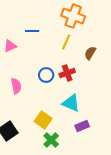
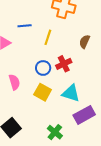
yellow line: (66, 42) -> (48, 37), moved
yellow square: (43, 120) -> (43, 92), moved
purple rectangle: (82, 126) -> (84, 115), size x1.5

